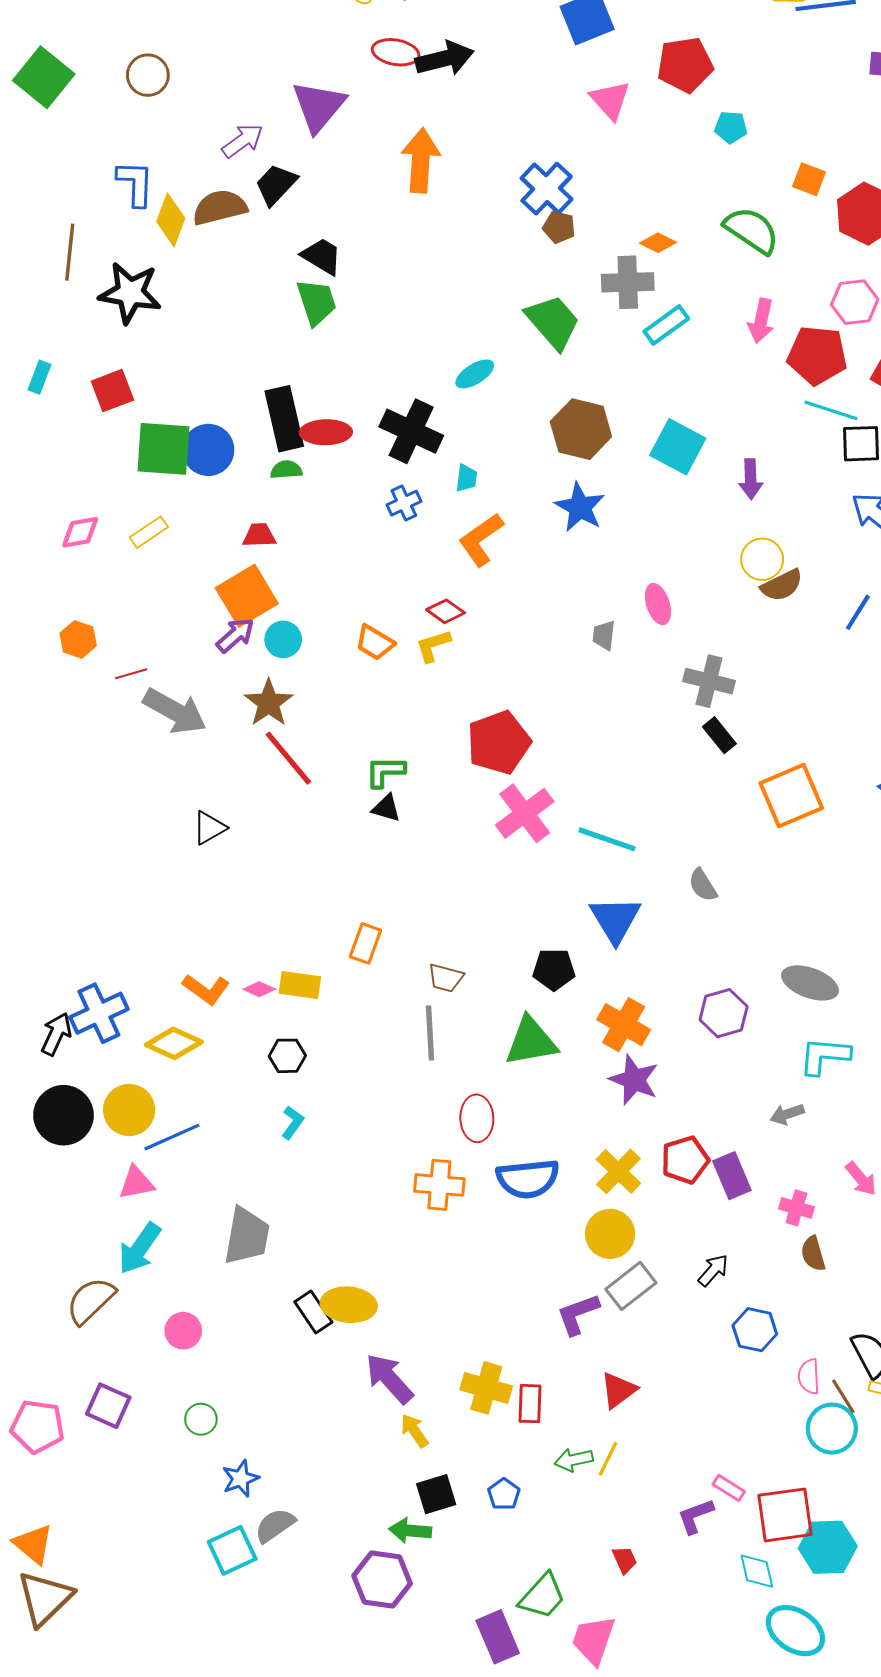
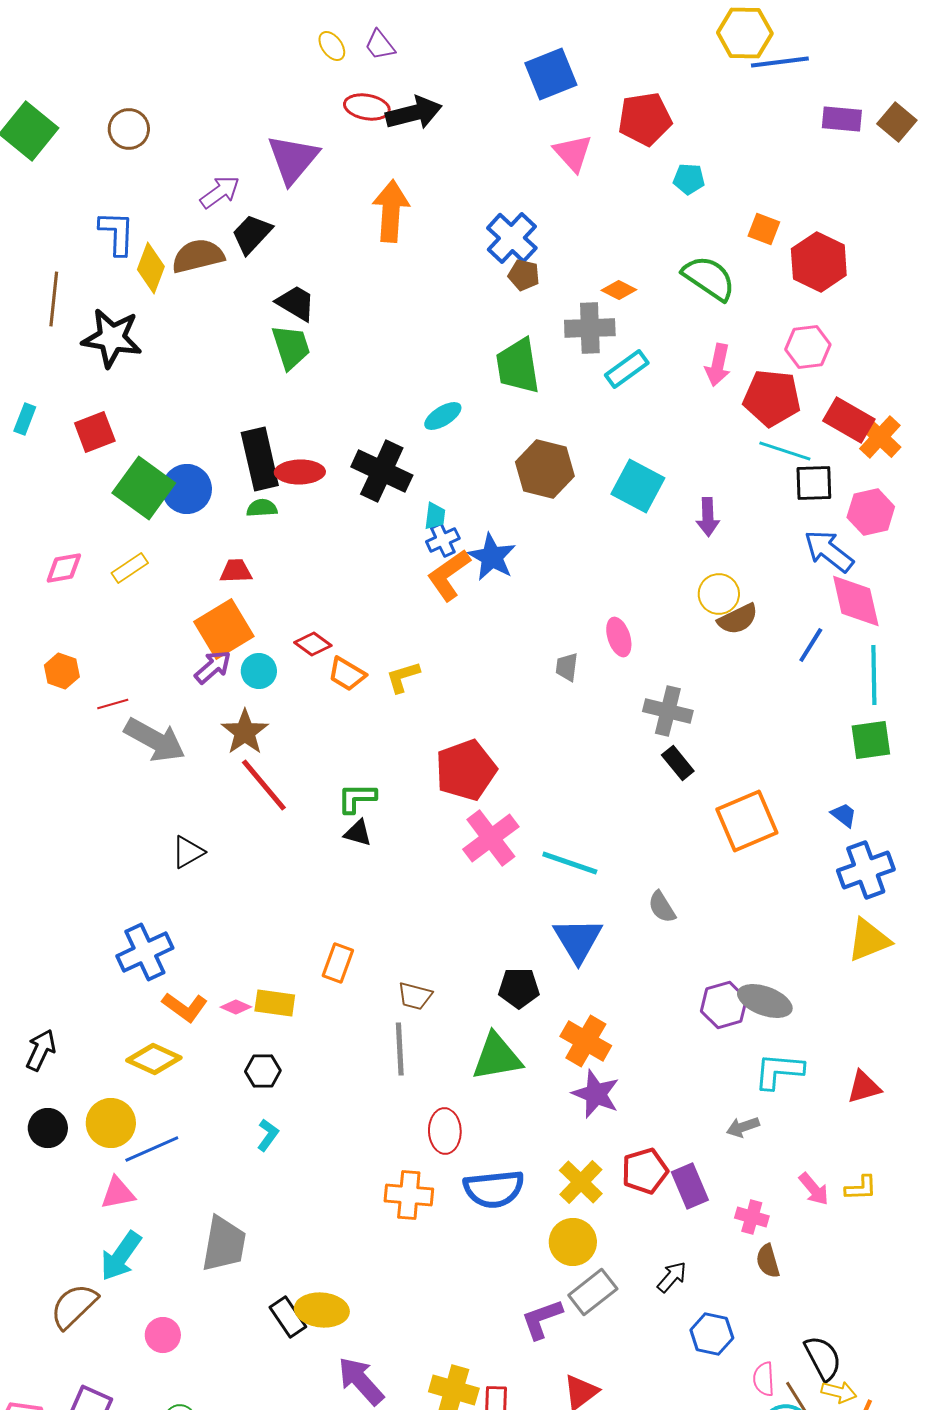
green trapezoid: (553, 322) -> (518, 366), turned -148
green square: (163, 449) -> (144, 488), turned 32
blue cross: (404, 503) -> (443, 540), moved
blue star: (580, 507) -> (492, 557), moved
red diamond: (446, 611) -> (313, 644), moved
blue cross: (99, 1013) -> (145, 952), moved
purple hexagon: (724, 1013) -> (724, 1005), moved
black circle: (64, 1115) -> (48, 1128), size x0.7

